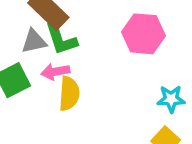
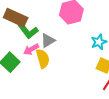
gray triangle: (34, 41) -> (48, 41), moved

